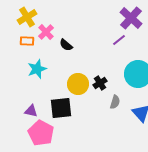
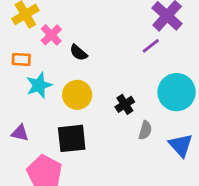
orange rectangle: (27, 41) -> (21, 59), moved
yellow circle: (78, 84) -> (77, 95), moved
purple triangle: (31, 111) -> (20, 133), moved

